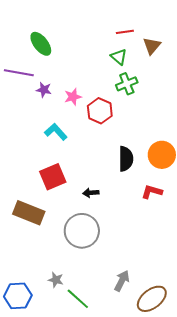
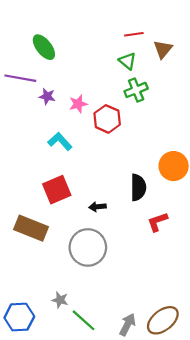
black semicircle: (126, 159) -> (138, 187), moved
red L-shape: (152, 192) -> (157, 222), moved, turned -35
gray arrow: (122, 281) -> (127, 325), moved

